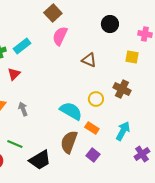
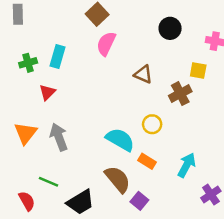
cyan rectangle: (22, 46) -> (58, 56), turned -36
brown cross: (122, 89) -> (180, 94), moved, turned 36
gray arrow: (23, 109) -> (59, 137), size x1.5
brown semicircle: (69, 142) -> (118, 179), turned 120
purple square: (93, 155) -> (139, 201), moved

